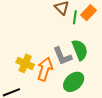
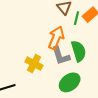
yellow cross: (25, 63) -> (34, 64), moved
orange arrow: (45, 69) -> (56, 38), moved

